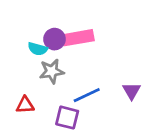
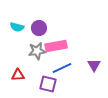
pink rectangle: (78, 38) -> (56, 46), moved
cyan semicircle: (38, 49) -> (17, 27), moved

